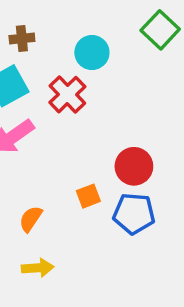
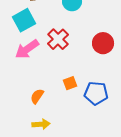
red cross: (67, 95) -> (58, 39), moved
red circle: (134, 166) -> (103, 43), moved

